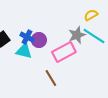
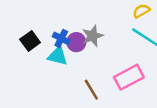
gray star: (77, 35) -> (93, 36), moved
pink rectangle: (64, 52) -> (129, 77), moved

